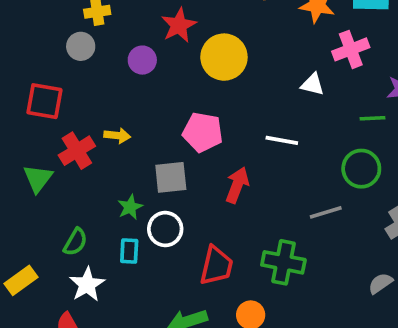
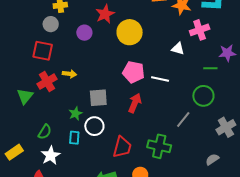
red square: (44, 101) -> (43, 51), moved
pink pentagon: (203, 132) -> (134, 72), moved
gray line: (326, 212) -> (183, 119), turned -36

